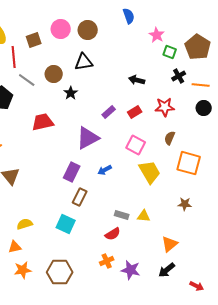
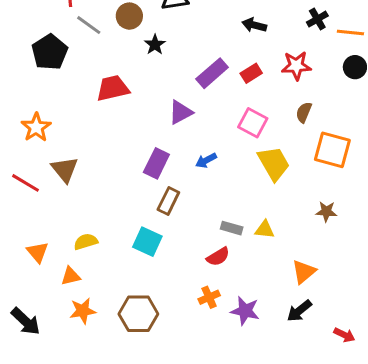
purple rectangle: (109, 112) -> (212, 73), size x1.5
purple triangle: (88, 138) -> (180, 112), size x0.7

